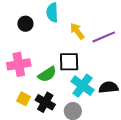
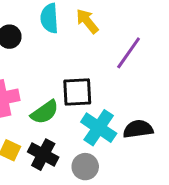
yellow arrow: (77, 31) -> (87, 21), moved
purple line: (104, 37) -> (129, 53), turned -30

